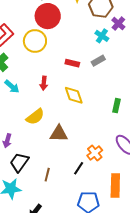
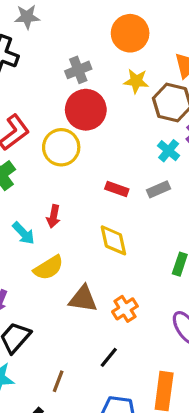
red arrow: (44, 83) -> (53, 216), moved
cyan arrow: (12, 87) -> (24, 233), moved
orange cross: (95, 153) -> (125, 309), moved
brown line: (47, 175) -> (58, 381), moved

